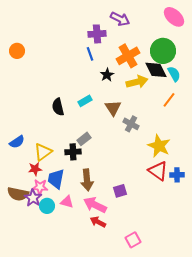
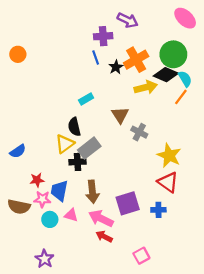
black diamond: (156, 70) -> (166, 75), turned -40
black star: (107, 75) -> (116, 67), moved
orange line: (169, 100) -> (181, 97), moved
cyan rectangle: (85, 101) -> (86, 99), moved
black semicircle: (58, 107) -> (74, 127), moved
gray rectangle: (84, 139) -> (89, 148), size x1.5
yellow triangle: (43, 152) -> (65, 144), moved
blue cross: (177, 175) -> (158, 210), moved
purple square: (120, 191) -> (128, 203), size x1.6
purple star: (33, 198) -> (44, 259), moved

